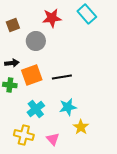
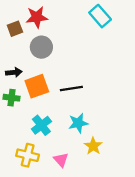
red star: (52, 18) -> (37, 17), moved

